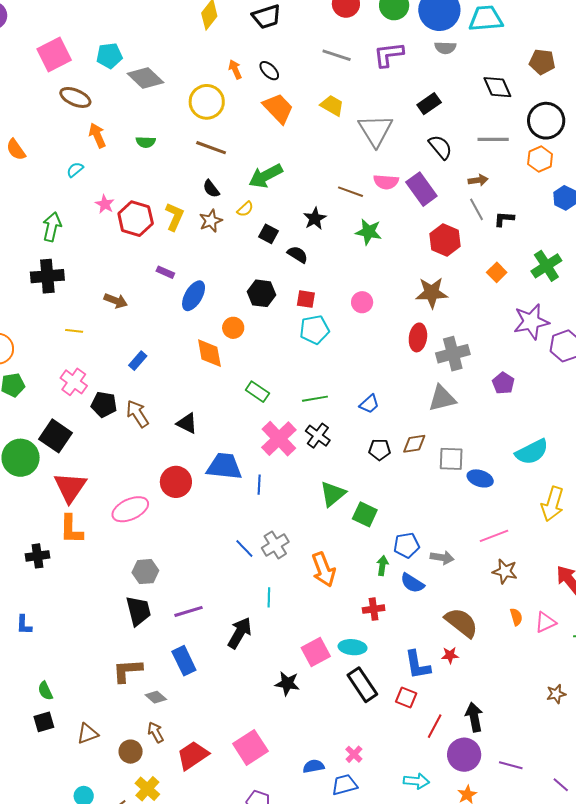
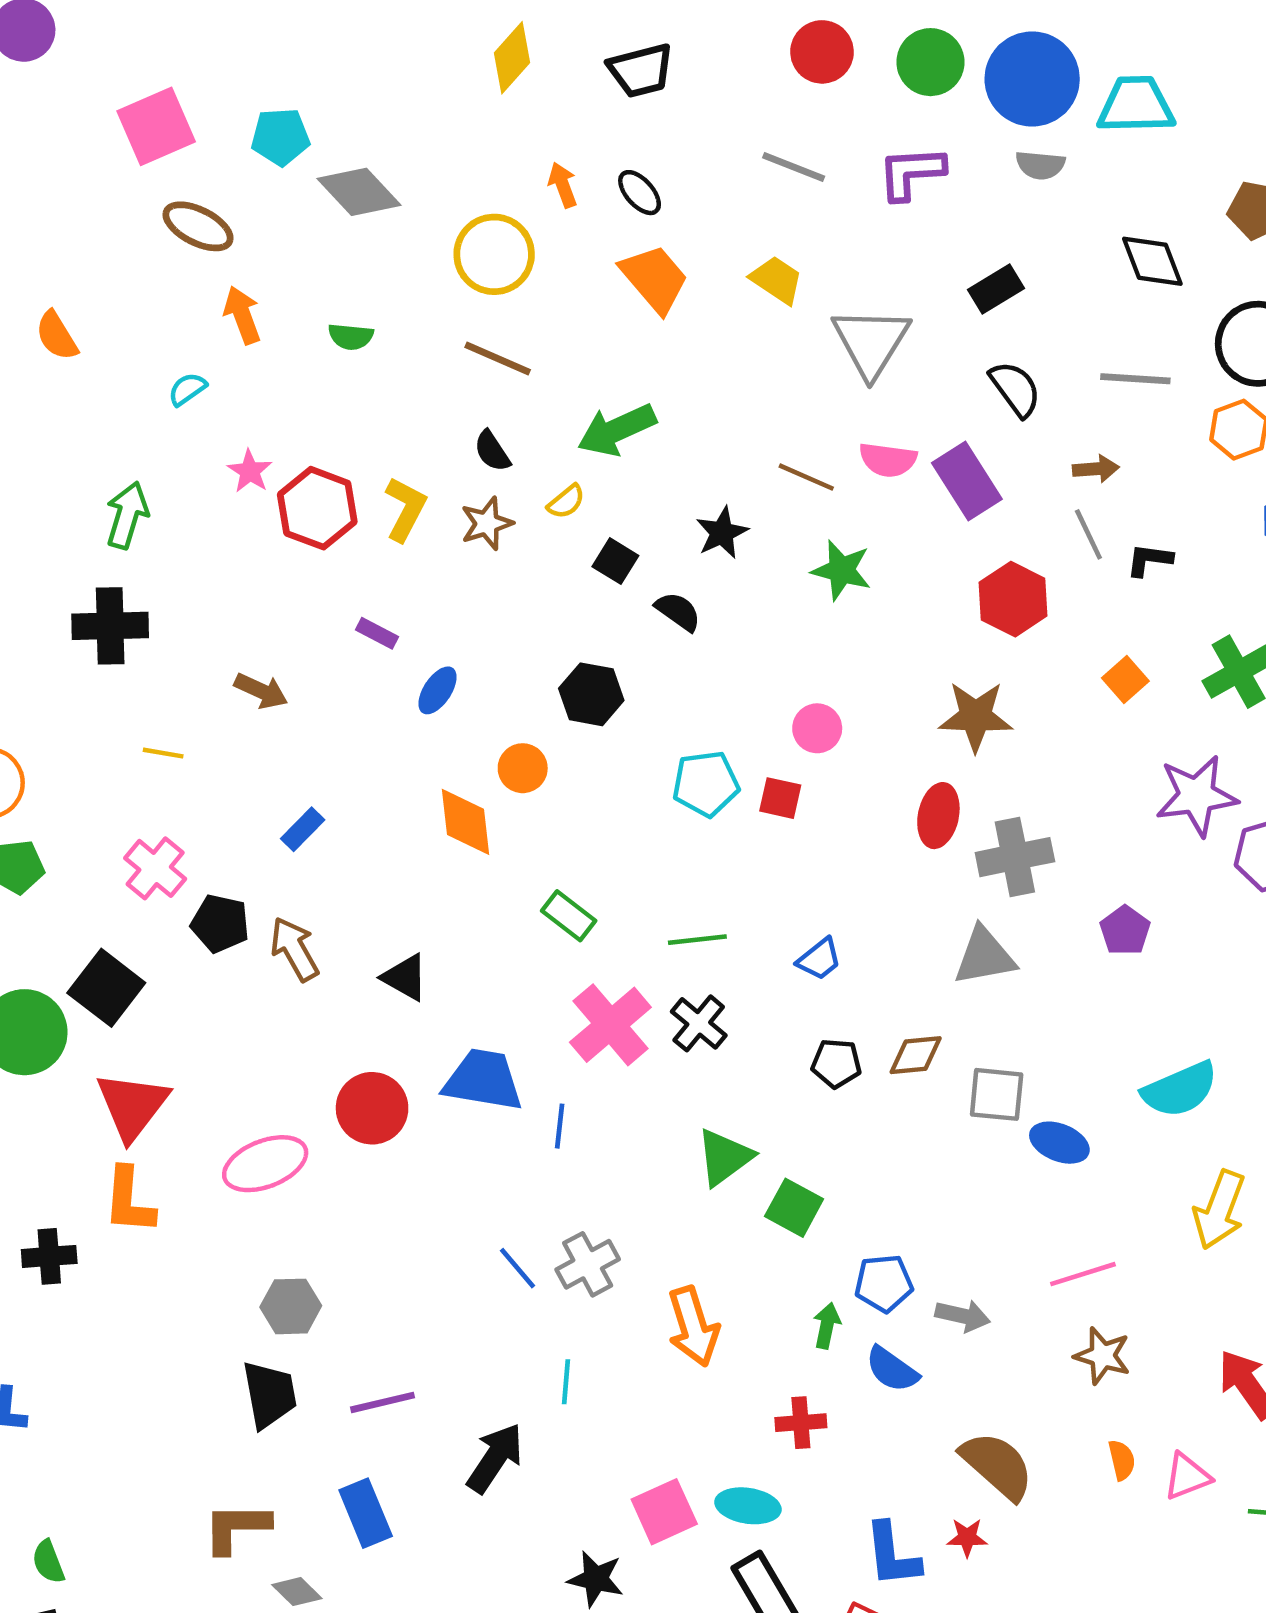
blue ellipse: (194, 296) -> (438, 690), size x0.7
red square: (306, 299) -> (780, 798), moved

